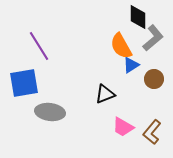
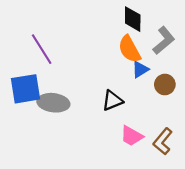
black diamond: (138, 17) -> (133, 19), moved
gray ellipse: (50, 112) -> (53, 103), moved

